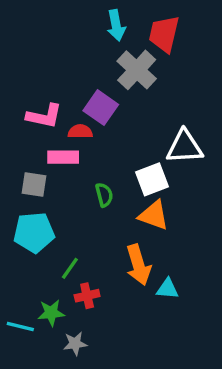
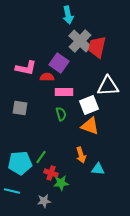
red trapezoid: (164, 34) -> (97, 47), moved
pink rectangle: (63, 157) -> (64, 92), moved
cyan pentagon: (34, 232) -> (20, 163), moved
orange arrow: (138, 265) -> (81, 155), size x0.7
red cross: (87, 296) -> (51, 173), turned 32
green star: (51, 313) -> (61, 183), moved

